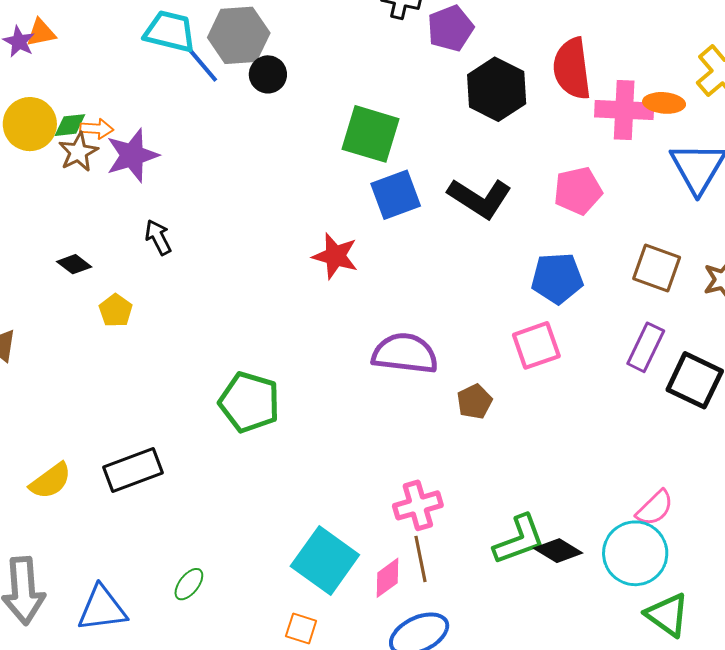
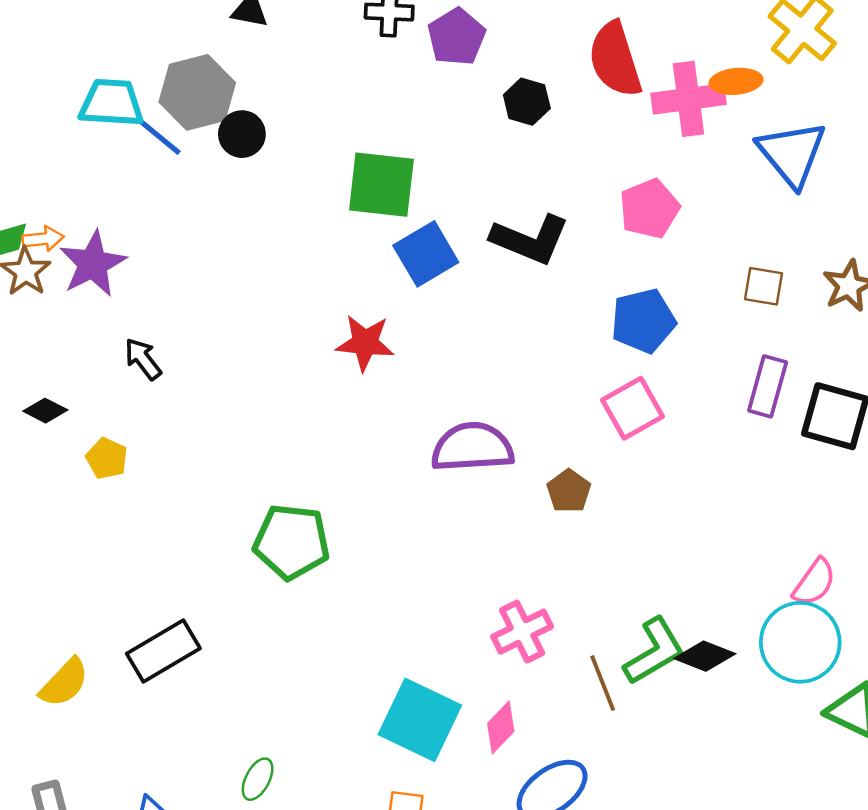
black hexagon: (497, 89) -> (527, 102), size x0.6
brown square: (657, 268) -> (763, 286), size x0.7
brown line: (421, 559) -> (603, 683), moved

